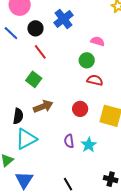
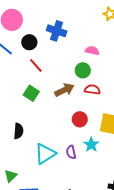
blue cross: (63, 19) -> (57, 31), turned -30
brown arrow: (43, 106) -> (64, 90), moved
cyan triangle: (26, 139) -> (45, 154), moved
cyan star: (89, 145) -> (91, 145), moved

